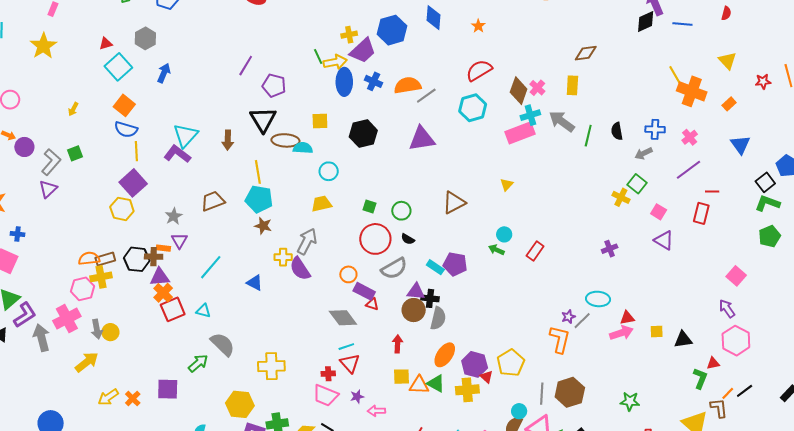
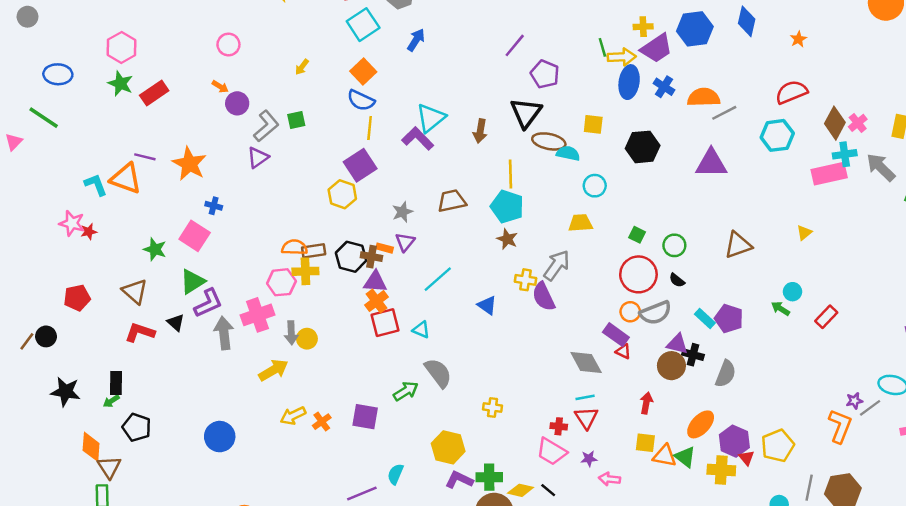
orange circle: (348, 274) -> (630, 312), moved
gray semicircle: (438, 318) -> (726, 374), moved
yellow cross: (271, 366) -> (492, 407), size x0.6

